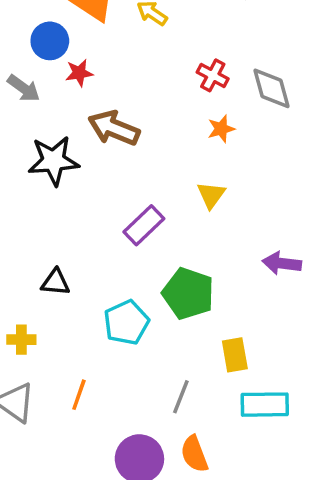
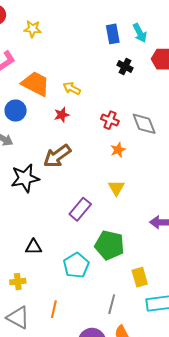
red star: (79, 73) -> (62, 115), moved
brown arrow: (114, 128) -> (57, 156), turned -52

